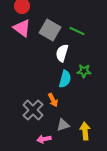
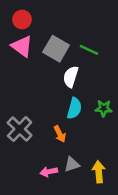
green star: (84, 71) -> (104, 108), moved
gray cross: (33, 110) -> (20, 129), moved
pink arrow: (44, 139) -> (49, 172), moved

